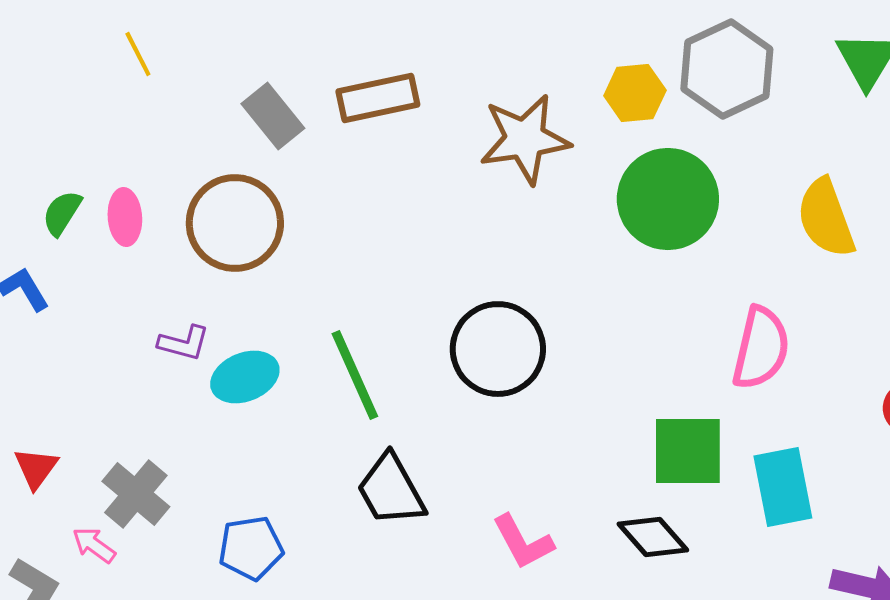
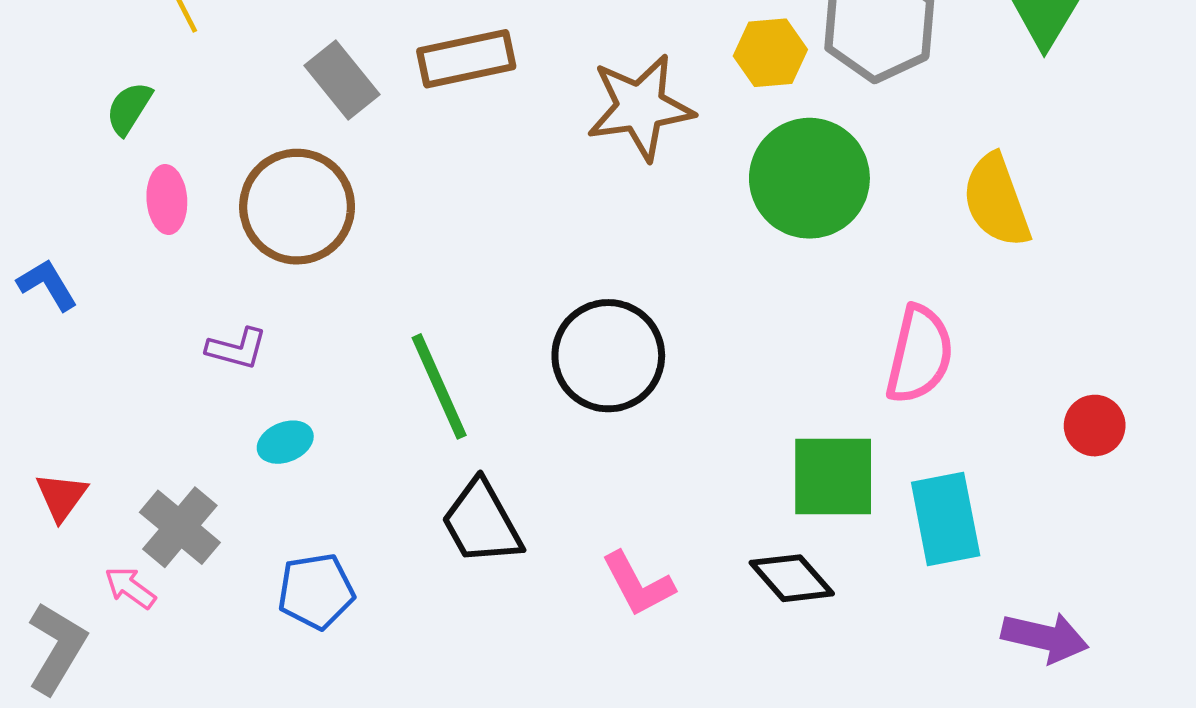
green semicircle: (62, 213) -> (129, 108), moved
cyan ellipse: (245, 377) -> (285, 442), moved, size x0.7

